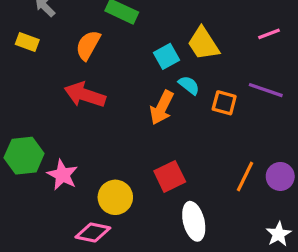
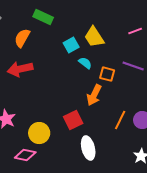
red arrow: (85, 95) -> (20, 69), turned -30
orange arrow: (162, 108) -> (94, 95), moved

